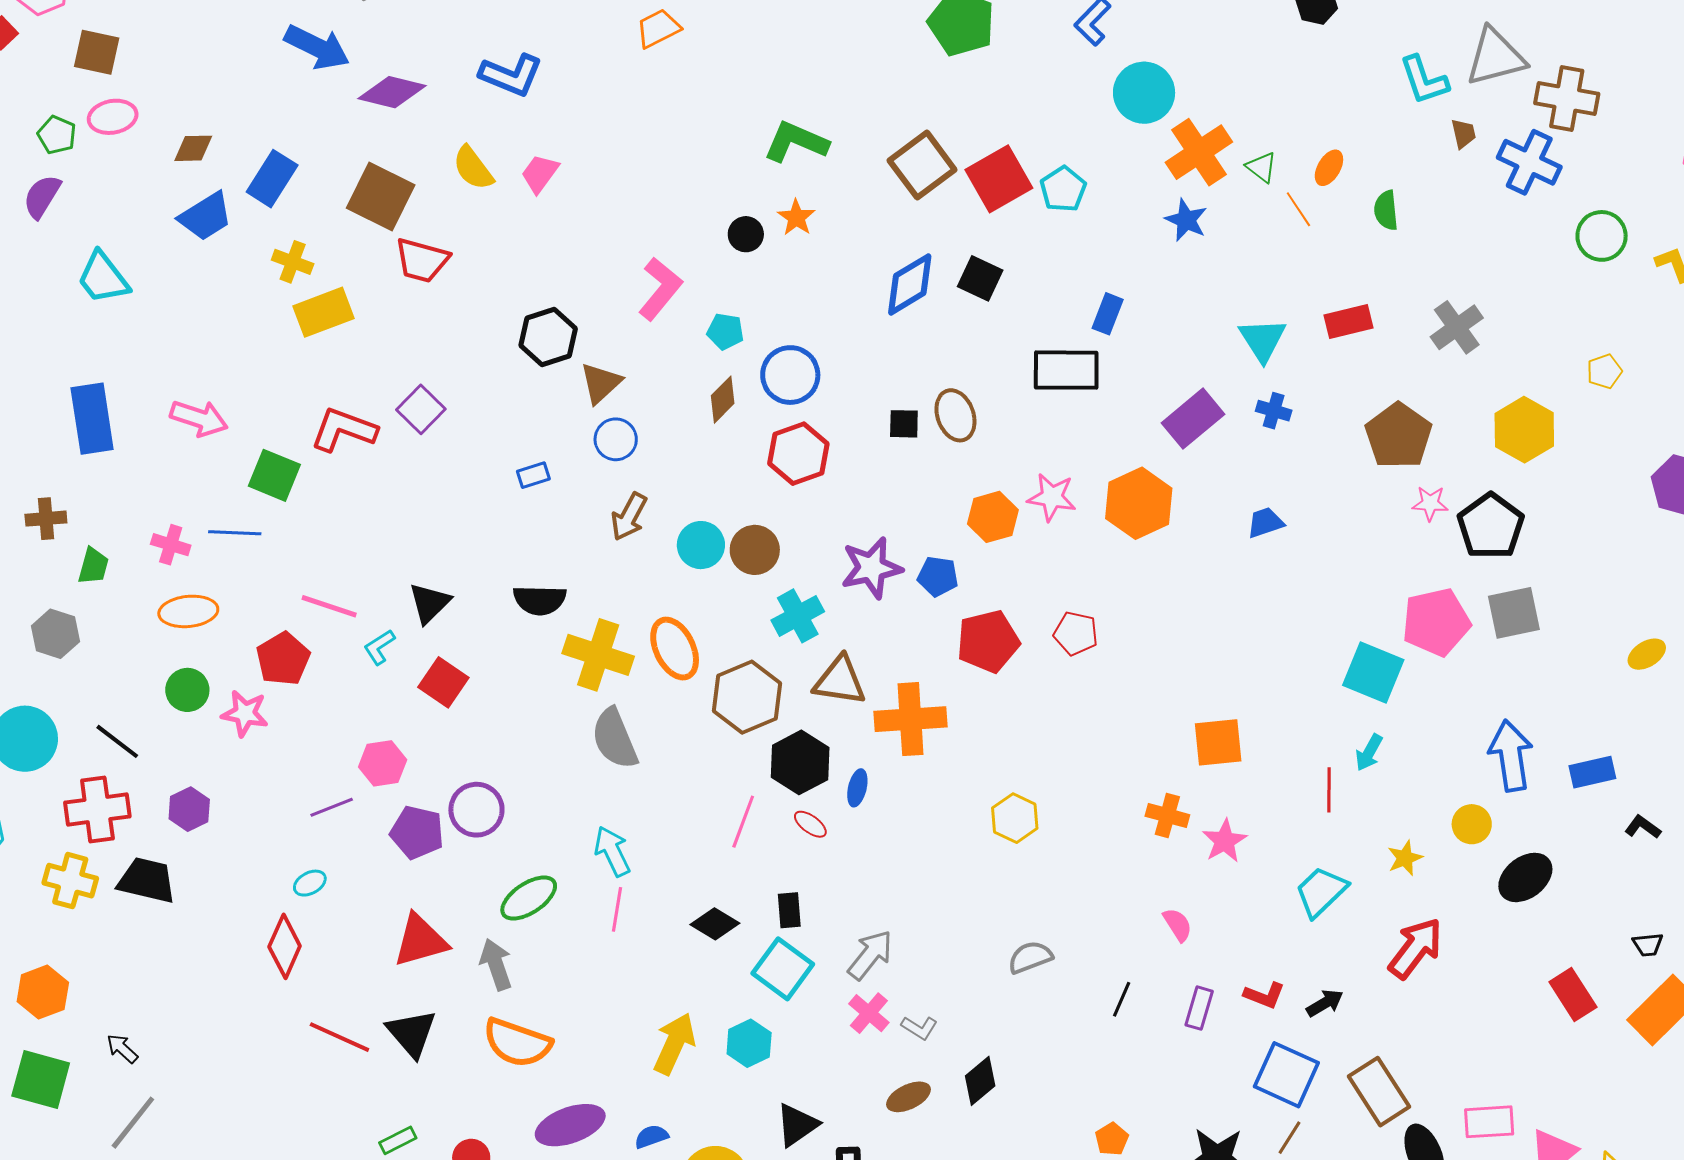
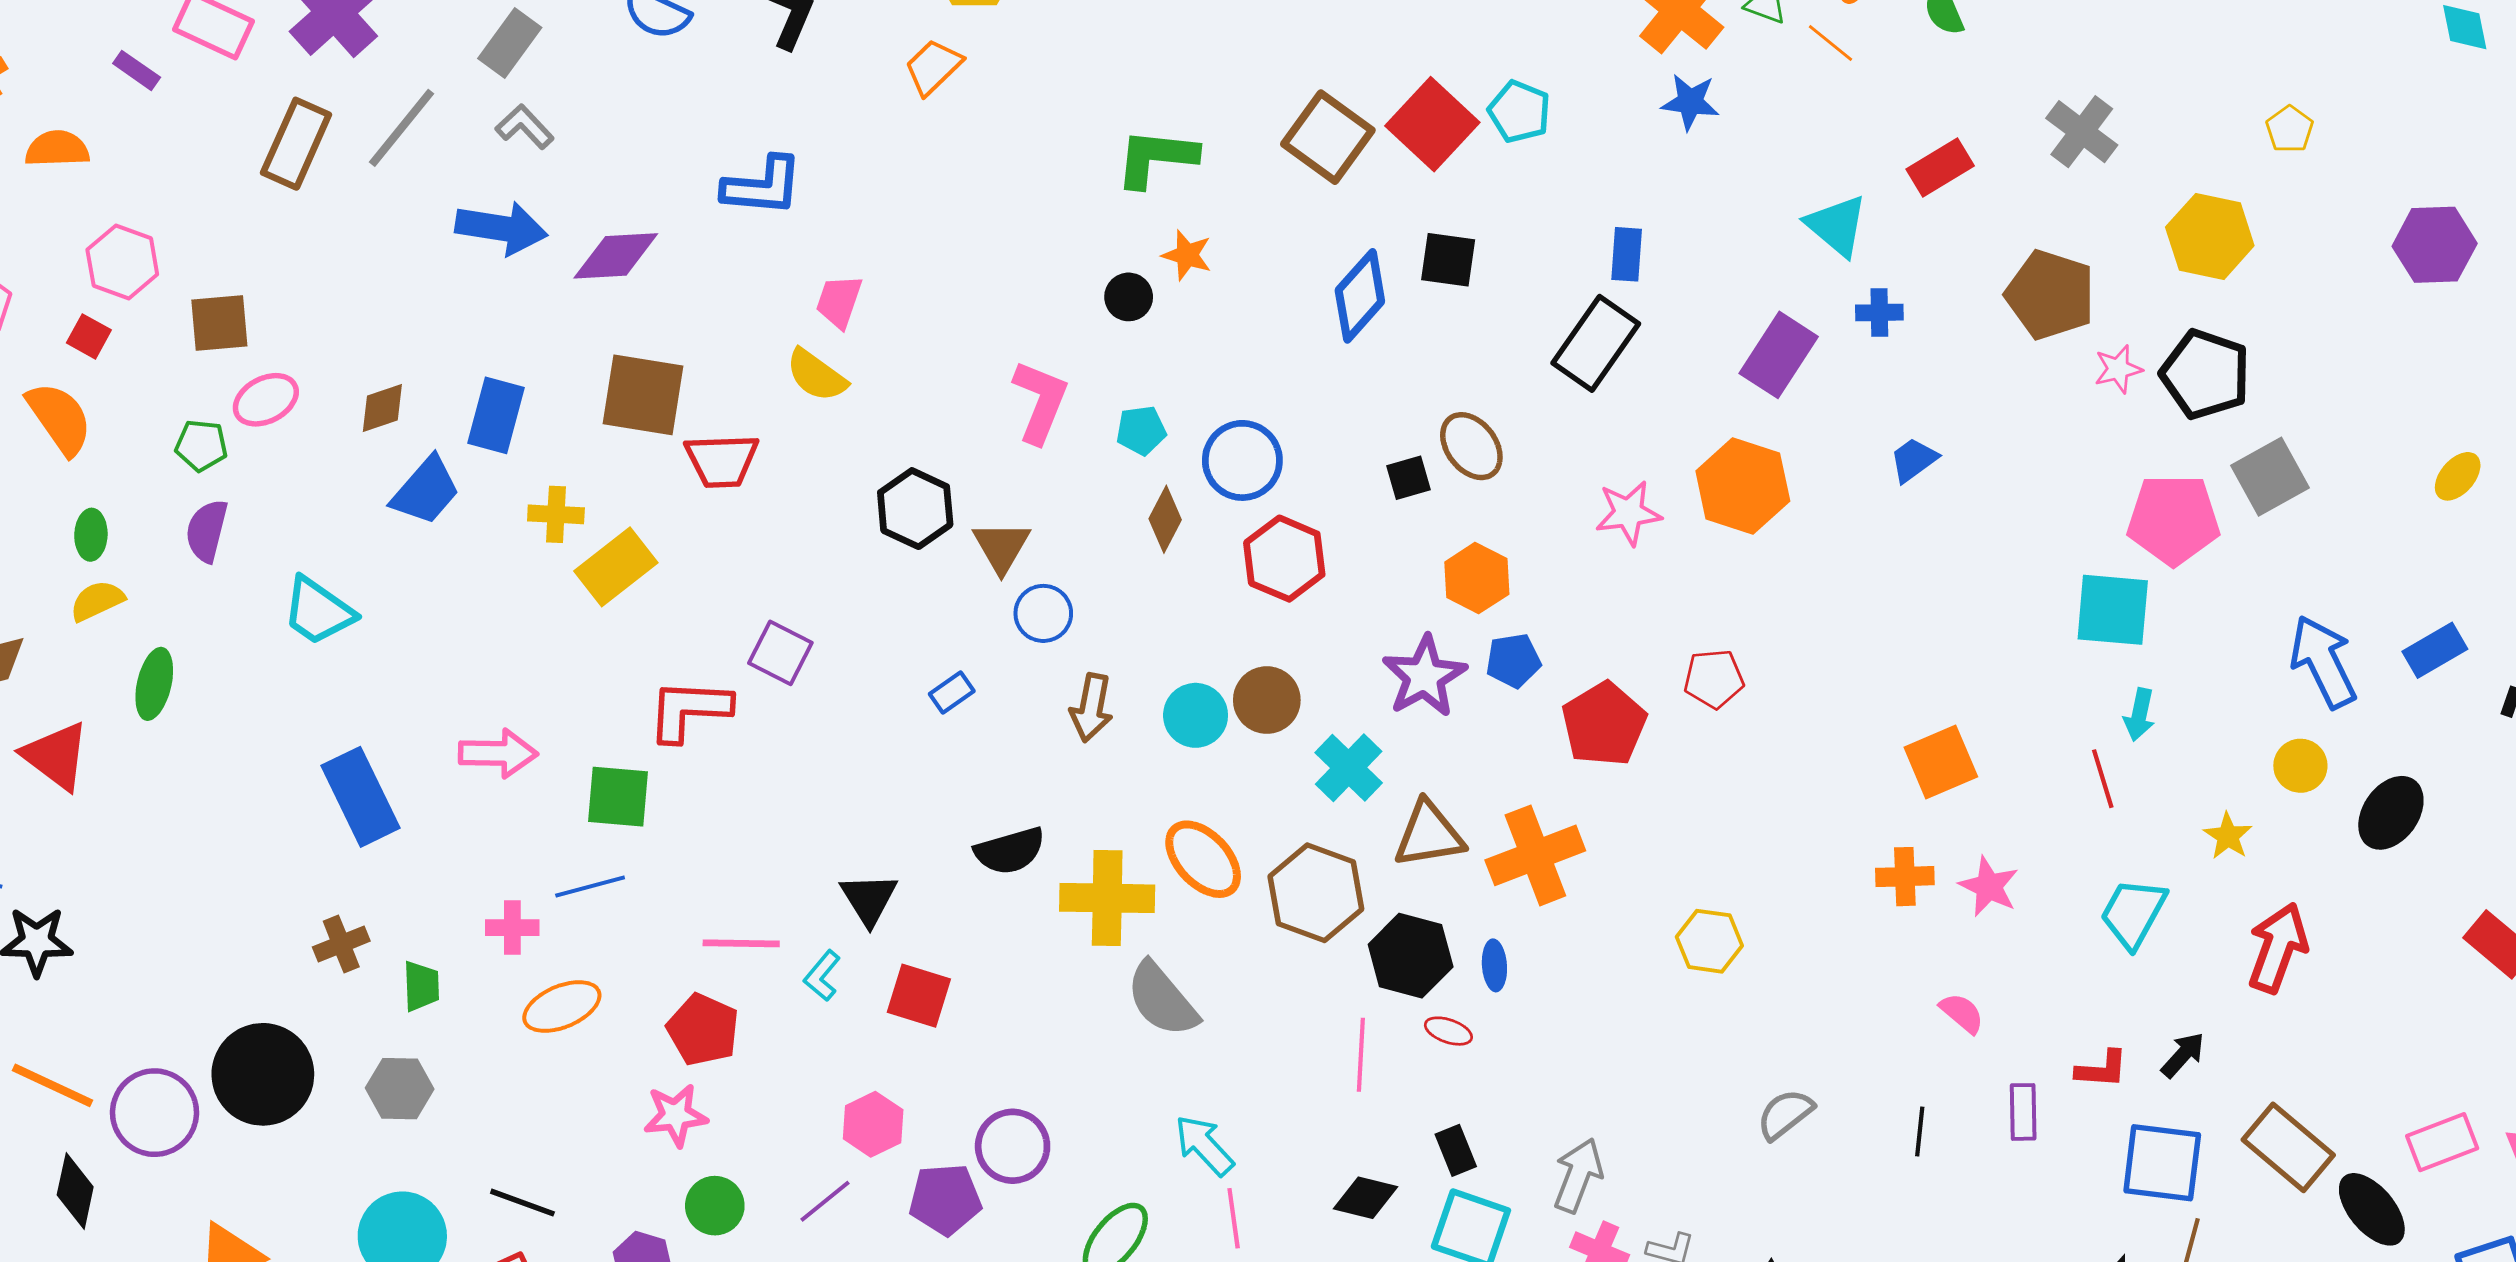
yellow semicircle: (473, 168) -> (816, 375), moved
black rectangle: (1066, 370) -> (1596, 343), turned -38
orange hexagon: (993, 517) -> (1477, 578), moved
pink pentagon: (1436, 622) -> (2173, 520), turned 30
green circle: (187, 690) -> (715, 1206), moved

